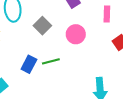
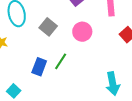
green line: (51, 61) -> (61, 61), turned -36

